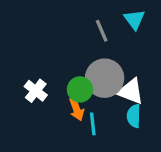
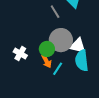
cyan semicircle: (134, 116) -> (82, 60), size x1.5
cyan line: (93, 124) -> (58, 69), turned 48

